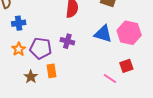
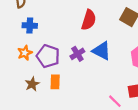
blue triangle: (103, 34) -> (102, 51), moved
purple cross: (67, 41) -> (77, 54), turned 32

